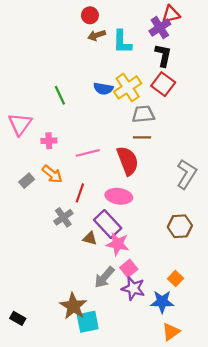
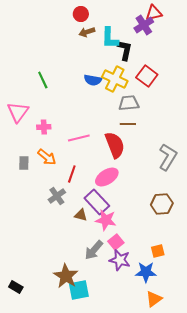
black L-shape: (163, 55) -> (125, 50), moved
yellow cross: (128, 87) -> (115, 79), turned -30
green line: (60, 95) -> (43, 80), moved
gray rectangle: (27, 181) -> (24, 163), turned -48
pink ellipse: (119, 196) -> (107, 177), turned -40
orange square: (175, 278) -> (158, 251), turned 32

